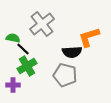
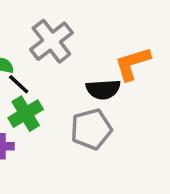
gray pentagon: (65, 75) -> (91, 129), turned -30

